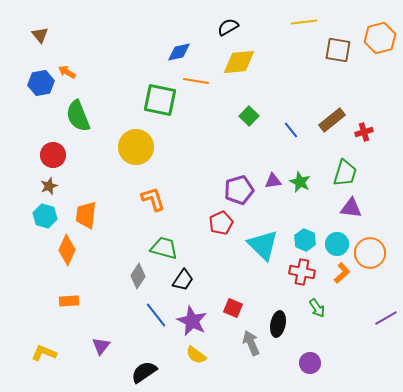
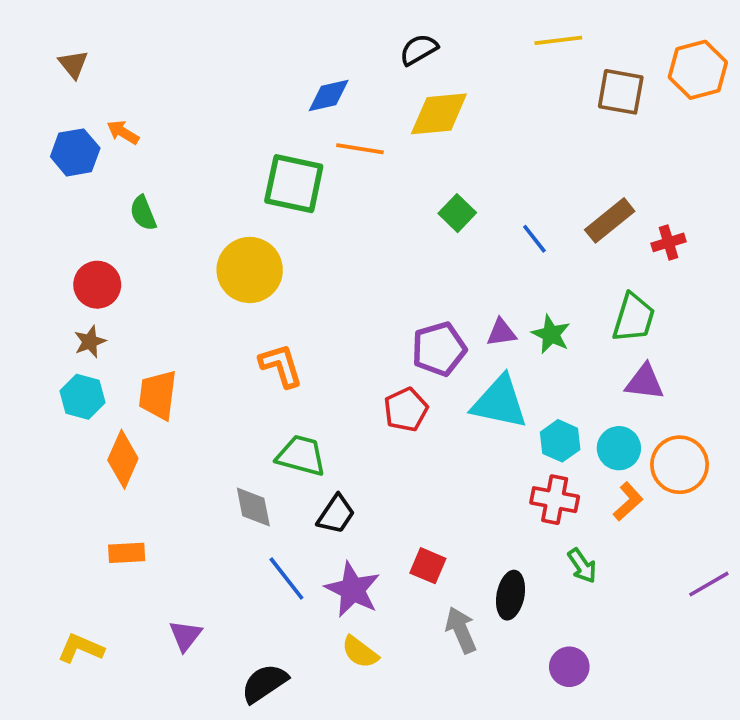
green semicircle: (78, 116) -> (143, 213), size x0.6
cyan triangle: (263, 245) -> (500, 402), moved, turned -32
gray diamond: (138, 276) -> (253, 507), turned -45

